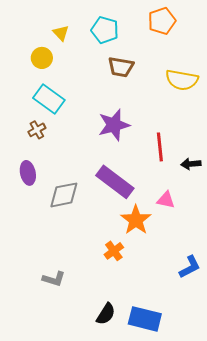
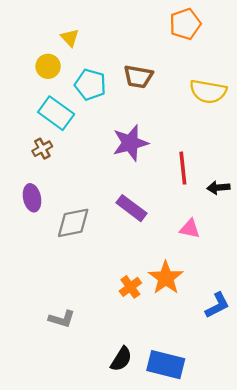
cyan pentagon: (105, 30) -> (90, 85), moved
purple rectangle: (115, 182) -> (131, 208), size x0.7
orange star: (136, 220) -> (166, 278), moved

